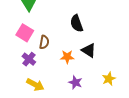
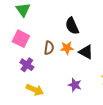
brown semicircle: (44, 42) -> (49, 48), moved
orange star: (67, 57) -> (67, 48), moved

